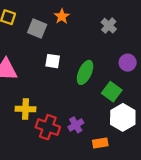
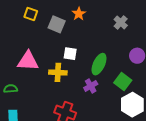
yellow cross: (26, 109) -> (58, 72), moved
purple cross: (76, 125) -> (91, 86), moved

